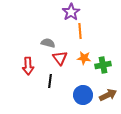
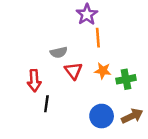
gray semicircle: (48, 43) -> (59, 52), turned 152
black line: (50, 81) -> (46, 104), moved

